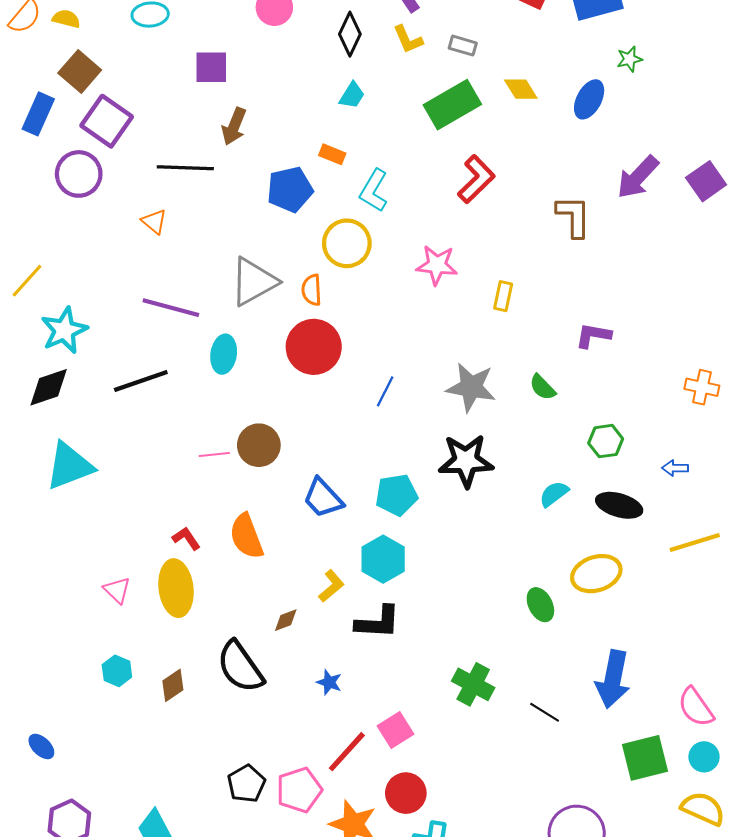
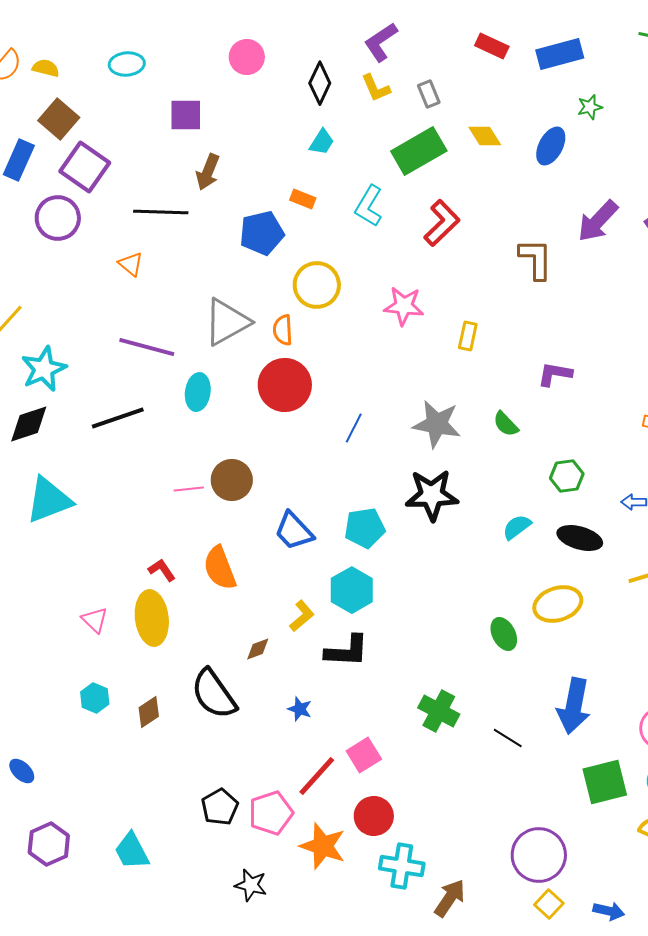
gray rectangle: (463, 46) -> (429, 94), turned 52
cyan L-shape: (374, 191) -> (369, 206), moved

